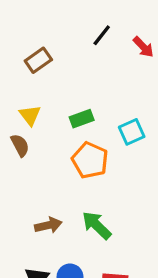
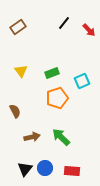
brown rectangle: (38, 60) -> (18, 27), moved
brown semicircle: (20, 145) -> (15, 111), moved
orange pentagon: (90, 160) -> (57, 98), turned 30

